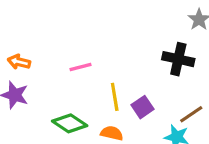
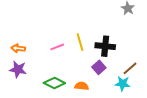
black cross: (178, 59) -> (105, 46), moved
yellow line: (115, 97) -> (80, 42), moved

